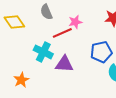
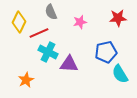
yellow diamond: (14, 22) -> (19, 22), turned 60
red line: (62, 33) -> (39, 33), moved

